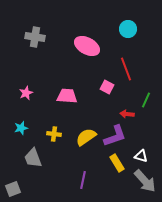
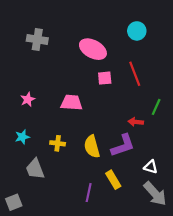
pink square: (107, 87) -> (105, 78), moved, turned -32
yellow semicircle: (86, 137) -> (92, 147), turned -70
yellow rectangle: (117, 163) -> (113, 180), moved

